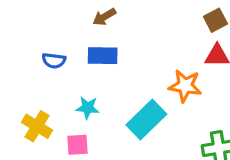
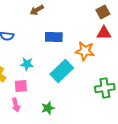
blue rectangle: (103, 56) -> (54, 37), moved

